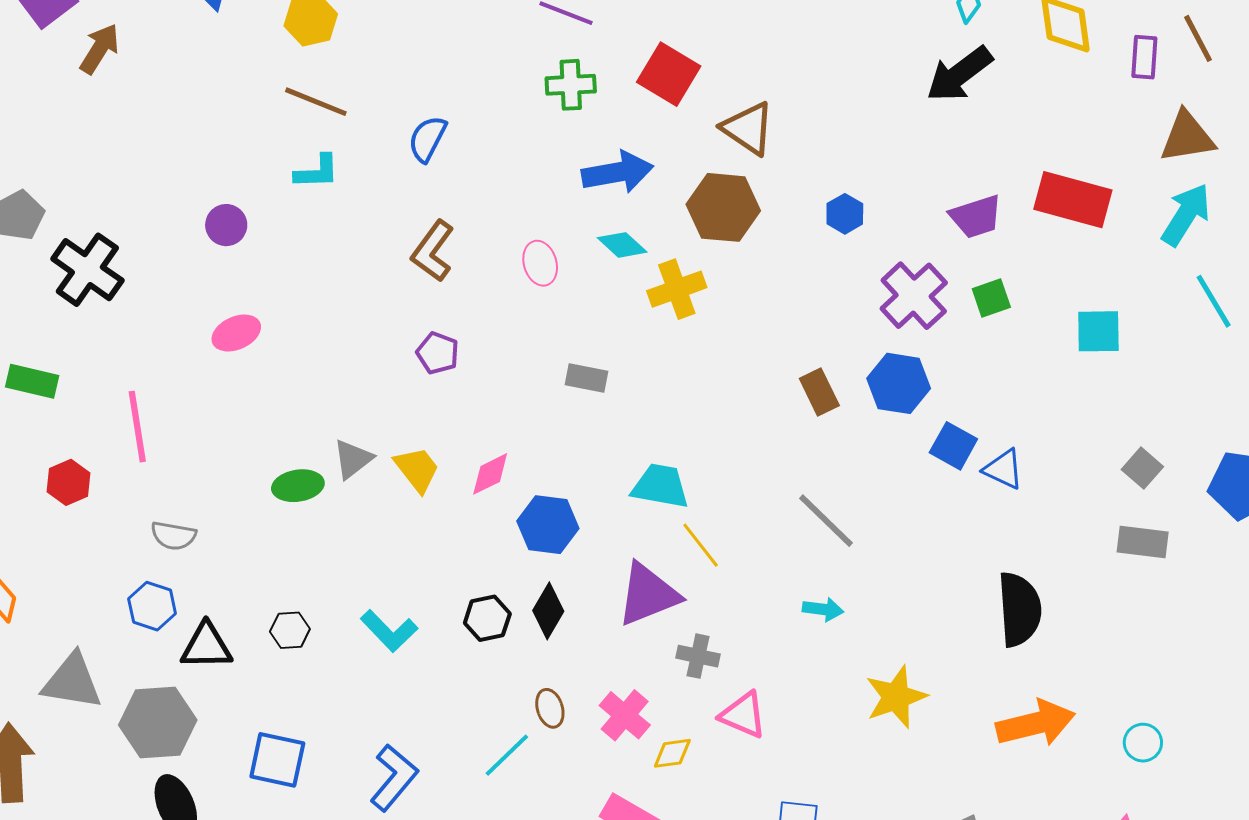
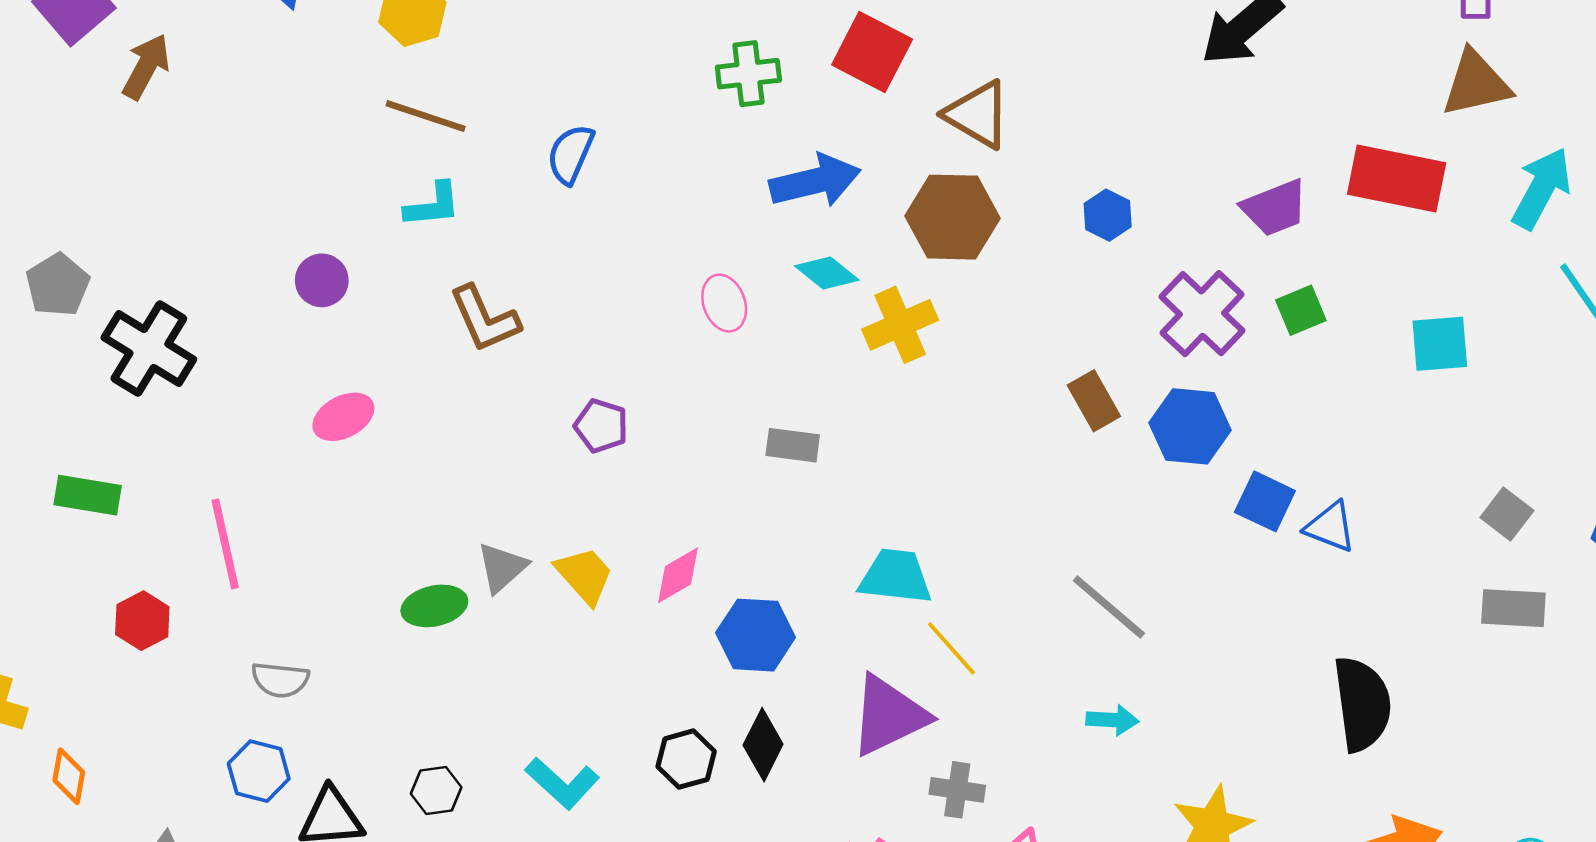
brown triangle: (1187, 137) -> (1476, 83), moved
brown L-shape: (433, 251) -> (485, 319), moved, turned -56
brown rectangle: (819, 392) -> (1094, 401), moved

